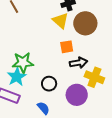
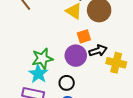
black circle: (49, 84) -> (67, 83), moved
purple circle: (77, 95) -> (76, 56), moved

